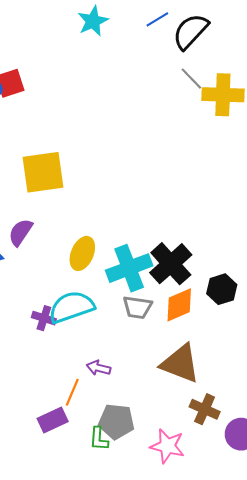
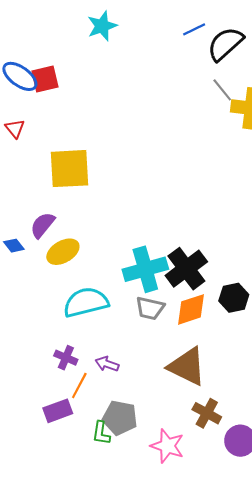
cyan star: (93, 21) -> (102, 26), moved
yellow ellipse: (82, 253) -> (63, 252), moved, turned 32
purple cross: (44, 318) -> (66, 358), moved

